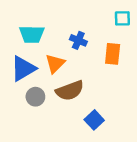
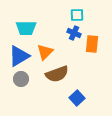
cyan square: (122, 18) -> (77, 15), moved
blue cross: (78, 40) -> (74, 33), moved
gray circle: (35, 97) -> (21, 79), moved

